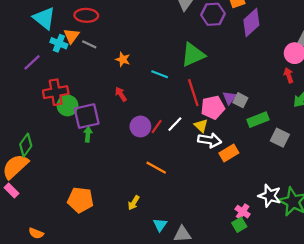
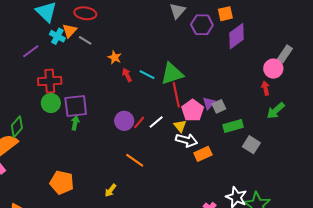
green triangle: (193, 55) -> (172, 74), moved
red arrow: (121, 94) -> (127, 75), moved
gray square: (240, 100) -> (219, 106), turned 32
green circle: (67, 105) -> (51, 103), moved
pink pentagon: (213, 107) -> (193, 110), turned -30

